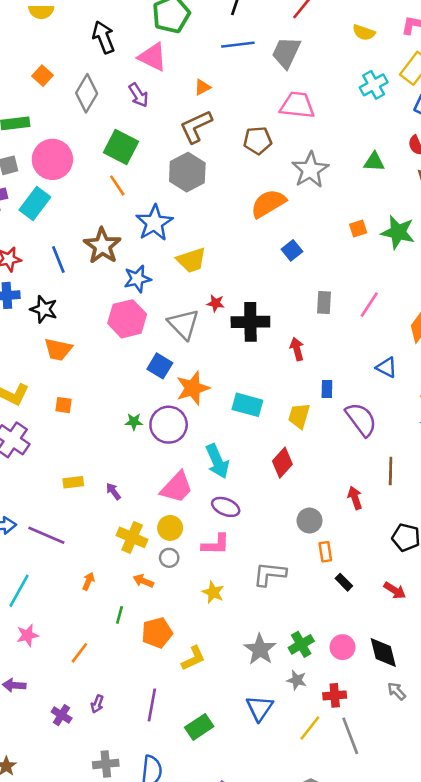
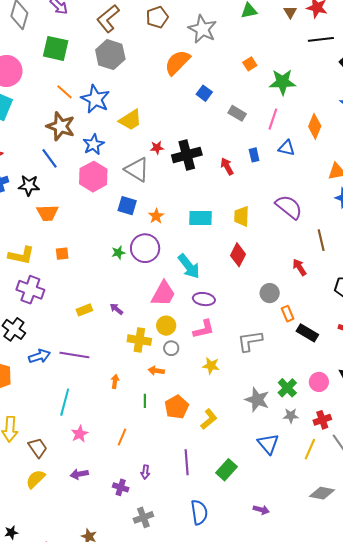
orange line: (117, 186) -> (65, 92), moved
green star: (398, 232) -> (283, 82), moved
blue line: (58, 259) -> (50, 158), moved
gray rectangle: (324, 302) -> (237, 113), moved, turned -48
blue triangle: (386, 367) -> (287, 148), moved
orange star: (193, 388) -> (156, 216), size x0.6
blue rectangle: (327, 389) -> (254, 155), moved
black rectangle: (344, 582) -> (307, 333), size x1.5
gray cross: (106, 764) -> (143, 517), moved

